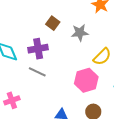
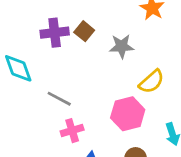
purple cross: (38, 49) -> (55, 33), moved
pink cross: (12, 100) -> (72, 131), moved

